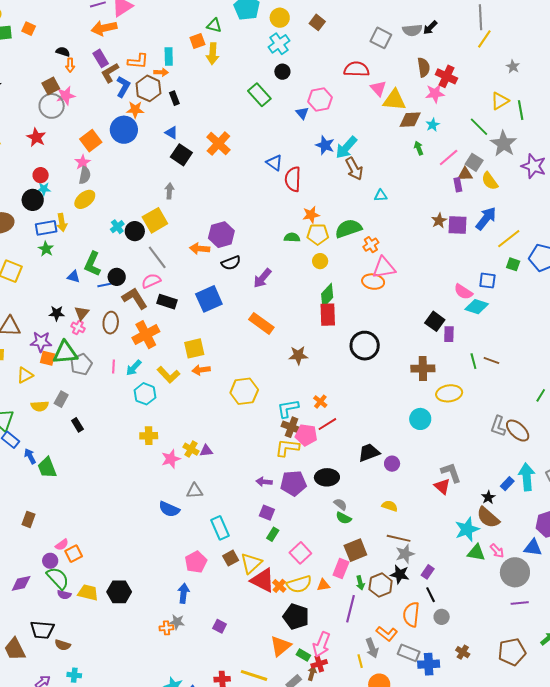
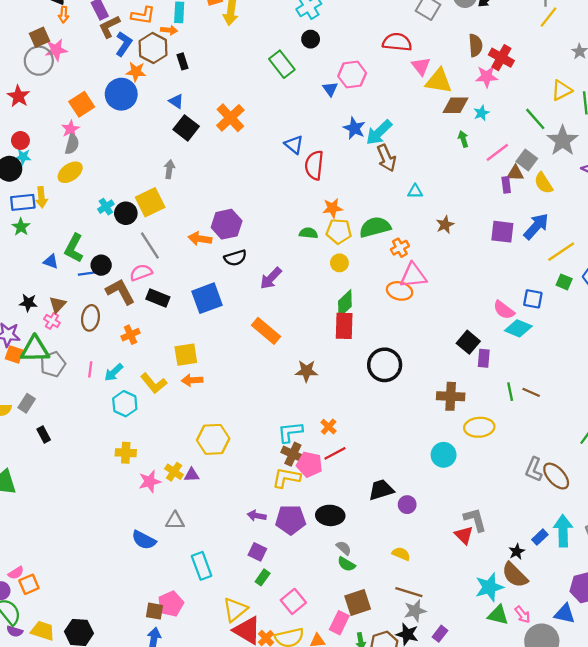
brown star: (439, 221) -> (445, 225), moved
orange cross: (146, 335) -> (130, 335), size x0.6
yellow hexagon: (244, 391) -> (213, 439), moved
brown square: (231, 558) -> (154, 611), moved, turned 35

